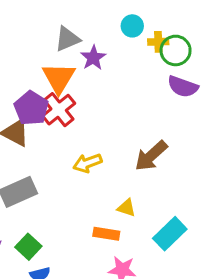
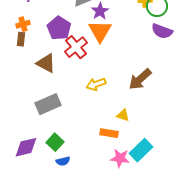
orange triangle: (59, 78) -> (100, 31), moved
purple pentagon: (31, 108) -> (59, 28), moved
cyan rectangle: (170, 234) -> (141, 150), moved

